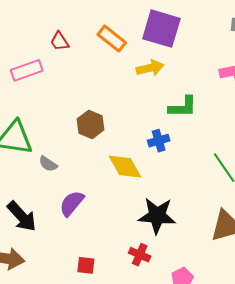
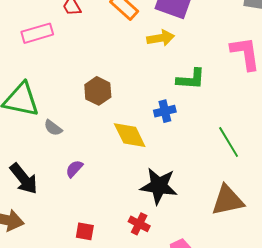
purple semicircle: (72, 203) -> (74, 169), size x0.7

